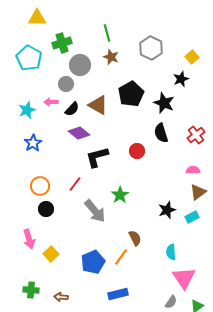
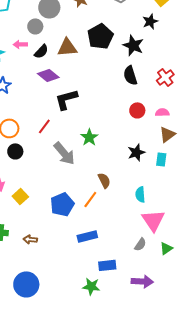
brown triangle: (98, 105) -> (67, 47), turned -35
red circle: (137, 151) -> (137, 110), moved
cyan rectangle: (192, 217) -> (161, 159), turned -56

